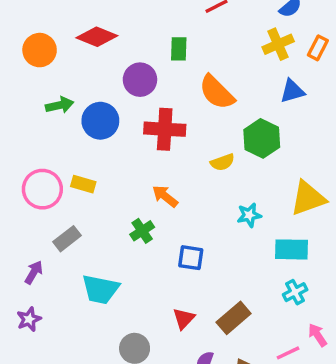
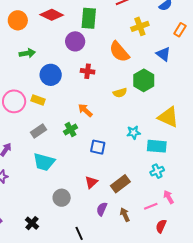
yellow cross: (278, 44) -> (140, 26), moved
green rectangle: (179, 49) -> (89, 18), moved, size x1.5
blue triangle: (292, 91) -> (163, 54), turned 49
blue circle: (100, 121) -> (51, 75), moved
red cross: (165, 129) -> (88, 71), size x0.6
yellow triangle: (308, 198) -> (168, 117), turned 40
cyan star: (249, 215) -> (134, 133), moved
gray rectangle: (67, 239) -> (39, 131), moved

